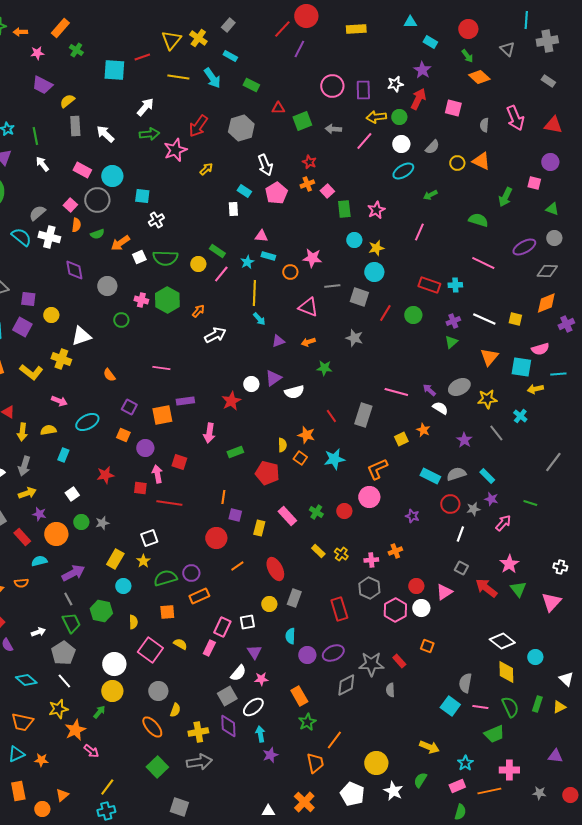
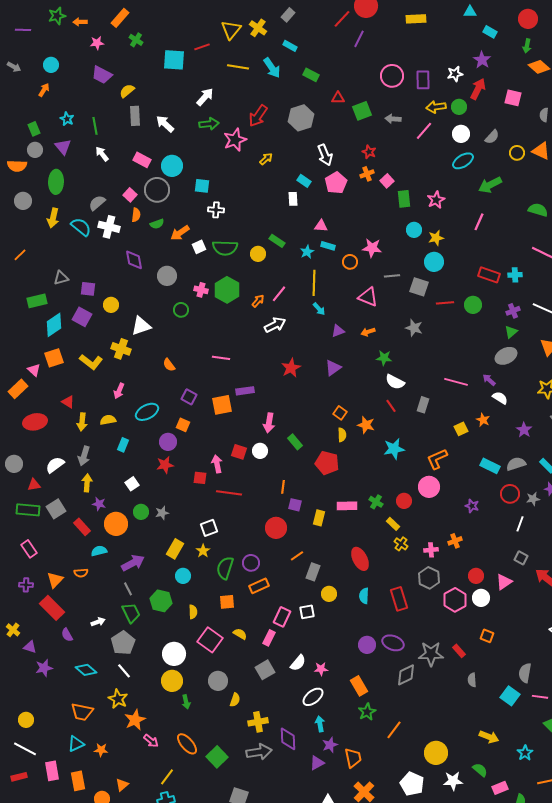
green arrow: (467, 56) -> (527, 46), turned 48
green arrow: (430, 195) -> (490, 185), size x1.6
white cross: (156, 220) -> (216, 210), turned 35
pink line: (221, 274) -> (279, 294), moved
red line: (385, 313) -> (445, 303), turned 54
white circle: (251, 384) -> (260, 451), moved
gray ellipse: (459, 387) -> (506, 356), moved
white semicircle: (294, 392) -> (395, 382), moved, turned 42
pink arrow: (59, 401) -> (119, 391), turned 91
red star: (231, 401) -> (291, 368), moved
gray rectangle: (363, 415) -> (423, 405), size x0.7
purple circle: (145, 448) -> (168, 442), moved
green rectangle: (235, 452) -> (295, 442), turned 70
orange square: (300, 458) -> (340, 413), moved
yellow arrow: (27, 493) -> (87, 483), turned -66
pink rectangle: (287, 516) -> (347, 506), turned -48
yellow rectangle: (318, 551) -> (393, 524), moved
red ellipse: (275, 569) -> (360, 559), moved
green semicircle: (165, 578) -> (225, 568), turned -55
gray rectangle: (294, 598) -> (313, 572), moved
cyan semicircle: (290, 636) -> (364, 596), moved
purple triangle: (254, 652) -> (317, 763), moved, turned 35
purple ellipse: (333, 653) -> (393, 643), turned 45
gray semicircle: (390, 690) -> (472, 680), moved
gray square: (227, 696) -> (265, 670), moved
yellow star: (58, 709) -> (118, 699), turned -30
green arrow: (99, 712) -> (186, 702), moved, turned 128
purple diamond: (228, 726) -> (288, 739), moved
orange ellipse: (152, 727) -> (187, 744), moved
orange trapezoid: (315, 763) -> (353, 758), moved
green semicircle: (420, 780) -> (480, 770), turned 98
pink rectangle: (457, 786) -> (500, 788), moved
white star: (393, 791) -> (453, 781), turned -30

